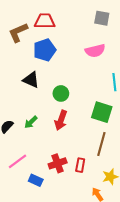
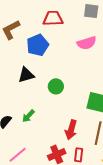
red trapezoid: (45, 21) -> (53, 18), moved
black triangle: (31, 80) -> (26, 75), turned -36
red arrow: (61, 120) -> (71, 130), moved

